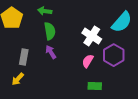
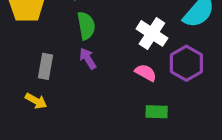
pink semicircle: (88, 61) -> (146, 73), turned 88
yellow arrow: (18, 79) -> (36, 101), turned -104

